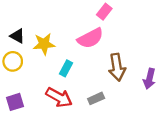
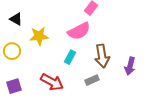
black triangle: (17, 36) -> (16, 19), moved
cyan rectangle: (66, 68) -> (70, 57), moved
gray rectangle: (96, 98) -> (92, 80), moved

